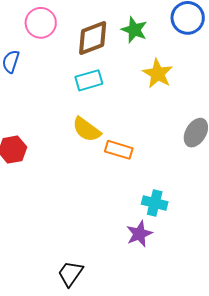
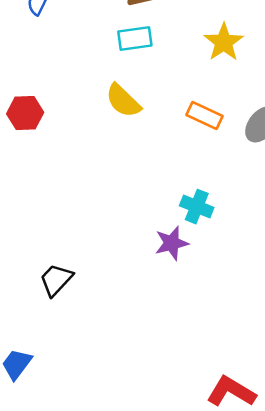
orange rectangle: (119, 150) -> (204, 116), moved
black trapezoid: (70, 274) -> (56, 280), moved

